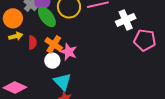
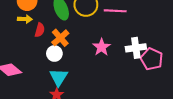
white cross: (126, 20) -> (136, 48), moved
pink star: (69, 52) -> (101, 47), moved

